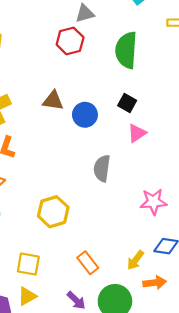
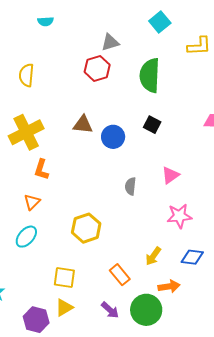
pink triangle: (137, 133) -> (170, 175), moved
gray semicircle: (102, 168) -> (130, 186), size x0.7
yellow arrow: (135, 260) -> (153, 256), moved
orange arrow: (155, 283) -> (169, 286), moved

